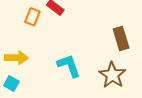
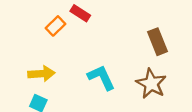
orange rectangle: (32, 17) -> (56, 26), turned 30

